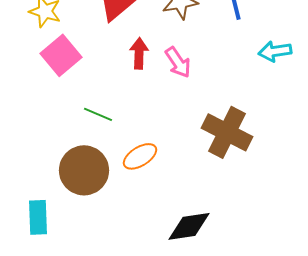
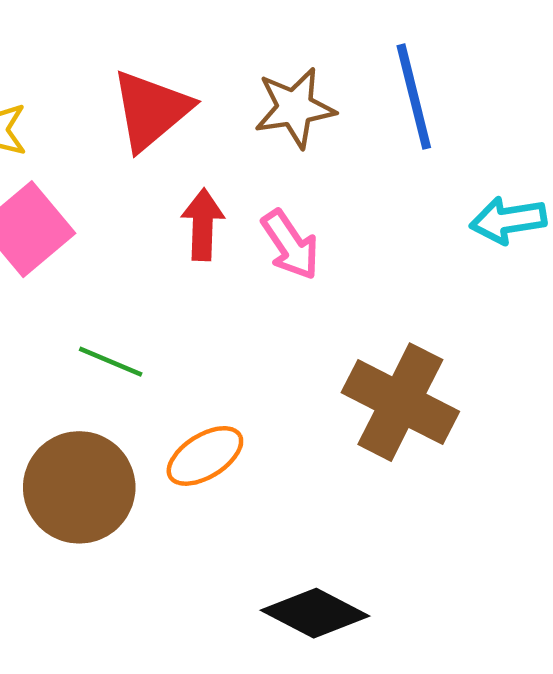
black diamond: (189, 226) -> (315, 613), turned 36

